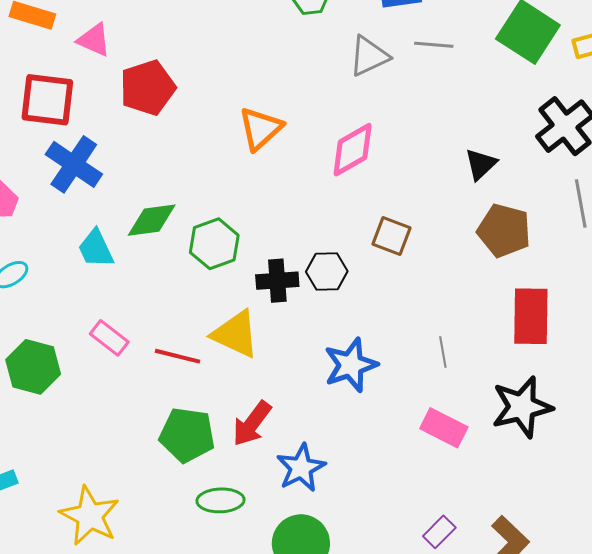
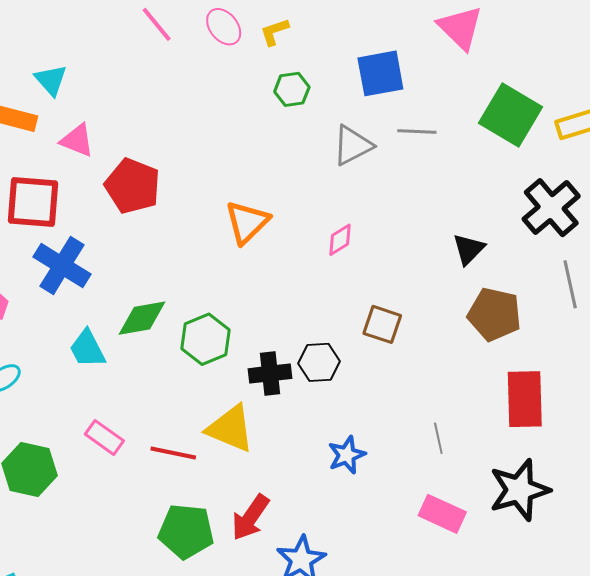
red pentagon: (148, 88) -> (133, 186), turned -30
pink diamond: (353, 150) -> (340, 240), size x0.6
blue star: (351, 365) -> (347, 455), size x0.7

